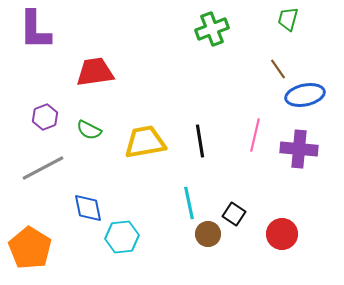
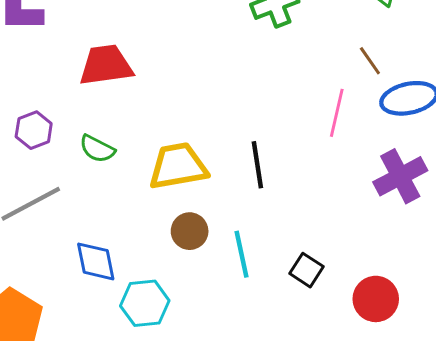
pink line: (255, 135) -> (337, 113), moved
purple cross: (299, 149) -> (400, 176), turned -33
brown circle: (208, 234) -> (190, 231), moved

